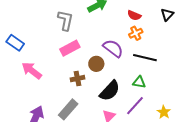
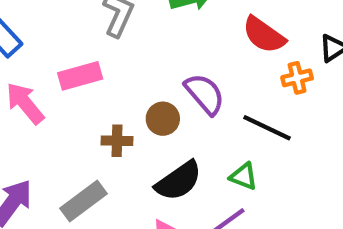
red semicircle: (134, 15) -> (264, 35), size x1.5
orange cross: (136, 33) -> (297, 78), moved
pink rectangle: (70, 48) -> (80, 76), moved

